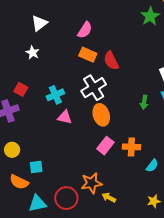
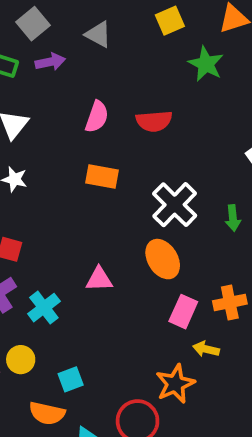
orange rectangle: (88, 55) -> (102, 177), moved
red semicircle: (111, 61) -> (154, 121), moved, turned -54
white cross: (94, 88) -> (175, 205), moved
cyan cross: (55, 95) -> (44, 308), moved
yellow arrow: (109, 197) -> (206, 349), moved

